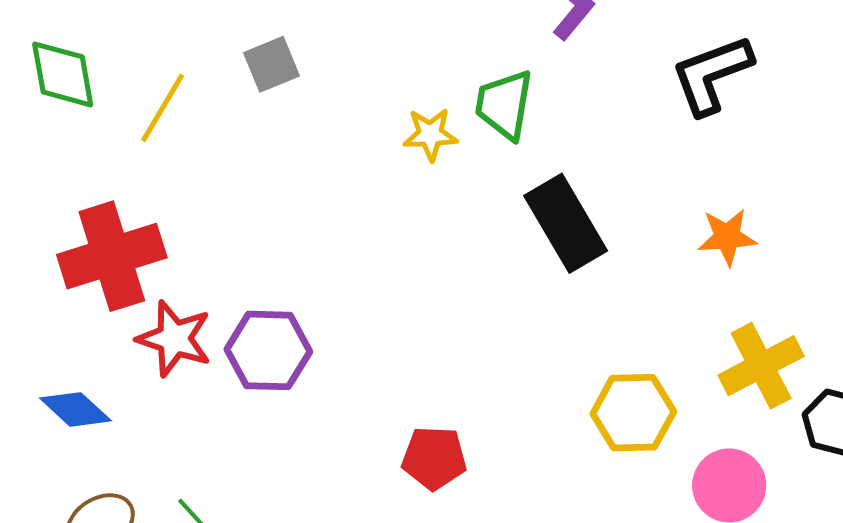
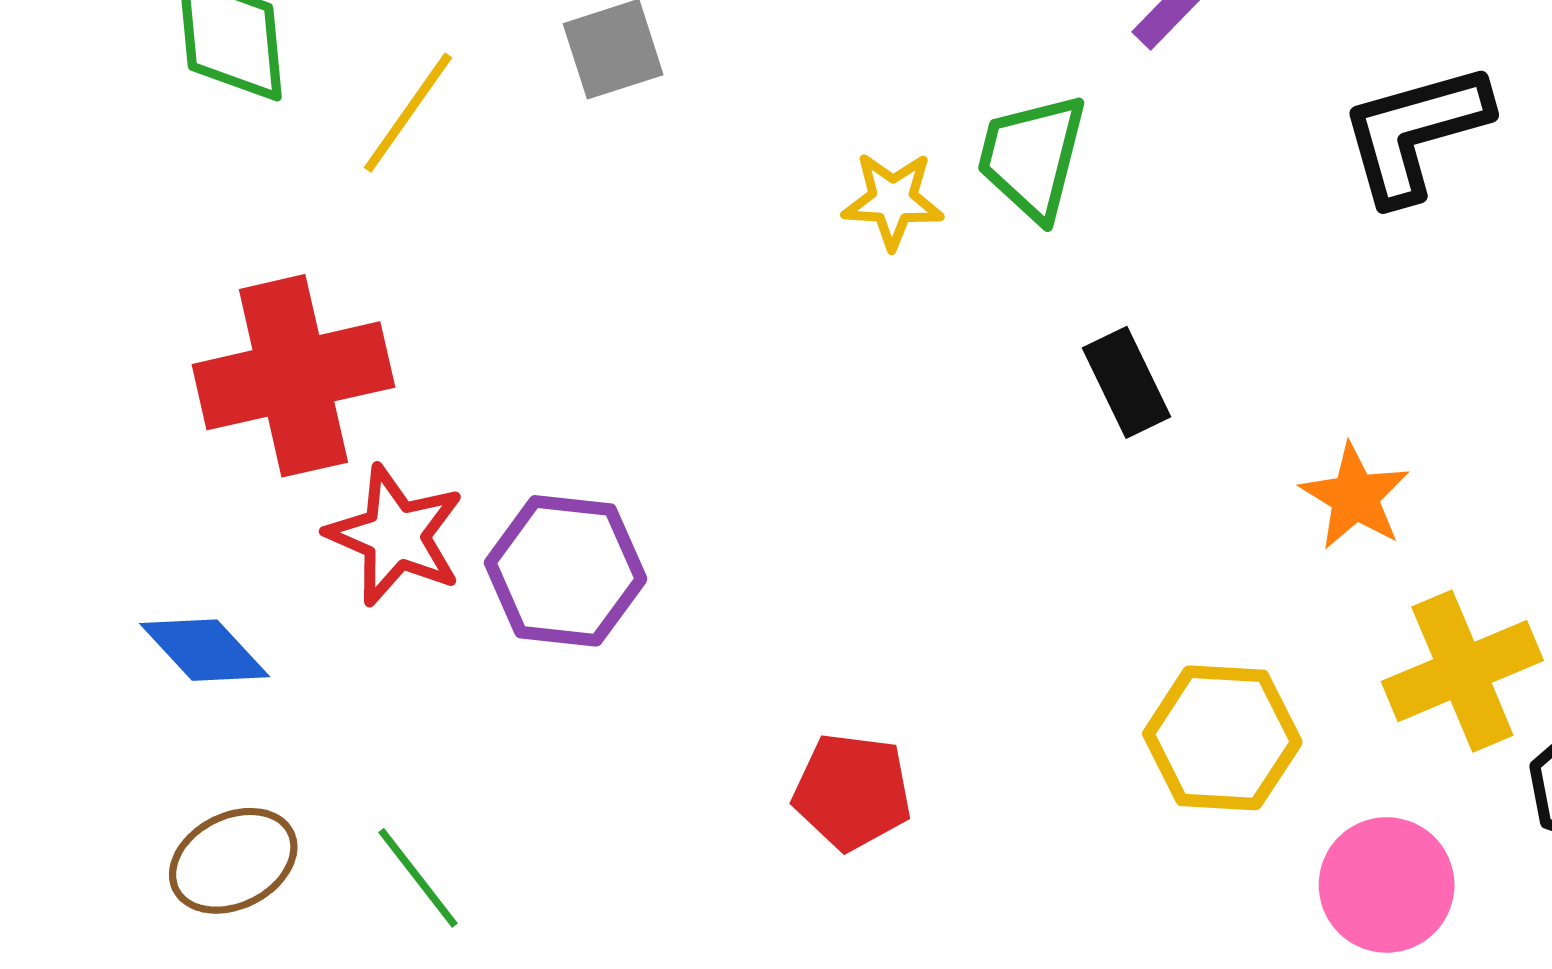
black rectangle: (566, 223) -> (1126, 382), size x0.6
orange star: (727, 237) -> (1355, 497), moved, turned 30

